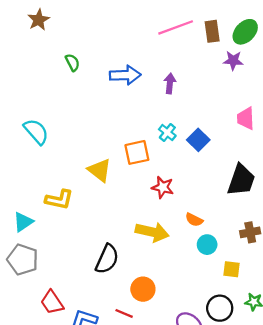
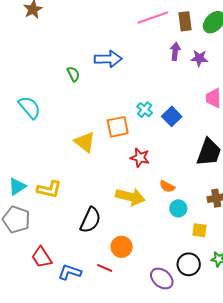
purple star: (233, 61) -> (199, 58), moved
green semicircle: (72, 62) -> (73, 74), moved
purple arrow: (170, 83) -> (175, 51), moved
yellow L-shape: (59, 200) -> (49, 189), moved

